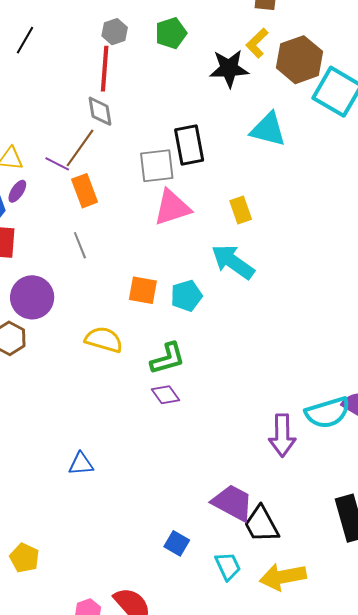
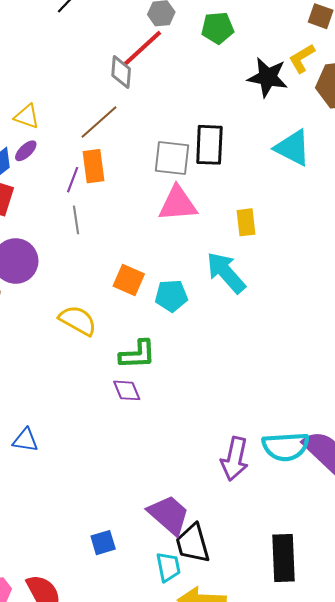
red line: (105, 69) -> (142, 48), turned 30
gray diamond: (100, 111) -> (121, 72), moved
purple line: (57, 164) -> (73, 180), moved, turned 70
blue square: (177, 543) -> (103, 543), turned 30
cyan trapezoid: (228, 566) -> (168, 567), moved

